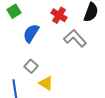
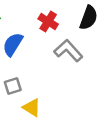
gray square: (31, 66) -> (13, 86), turned 32

